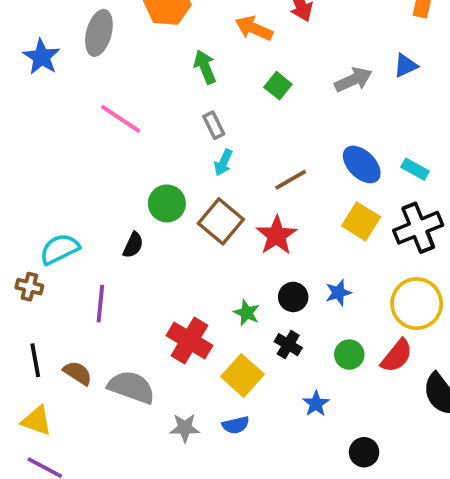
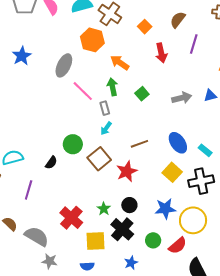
orange arrow: (254, 28) -> (120, 63), moved
gray ellipse: (99, 33) -> (64, 65), moved
green arrow: (205, 67) -> (113, 87), moved
pink line: (121, 119) -> (83, 91), moved
blue star: (338, 293) -> (165, 209), moved, size x1.5
black cross: (288, 345) -> (122, 229), size x1.6
yellow square: (242, 375) -> (96, 241), turned 35
gray star: (185, 428) -> (50, 261), moved

